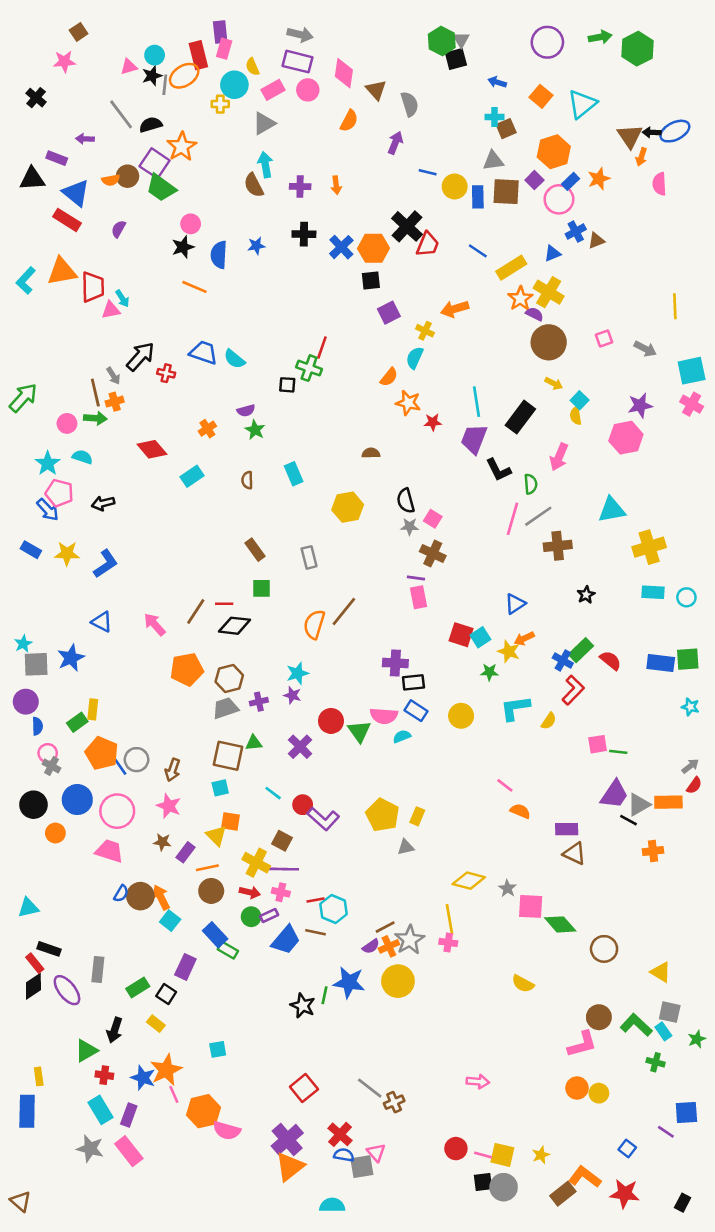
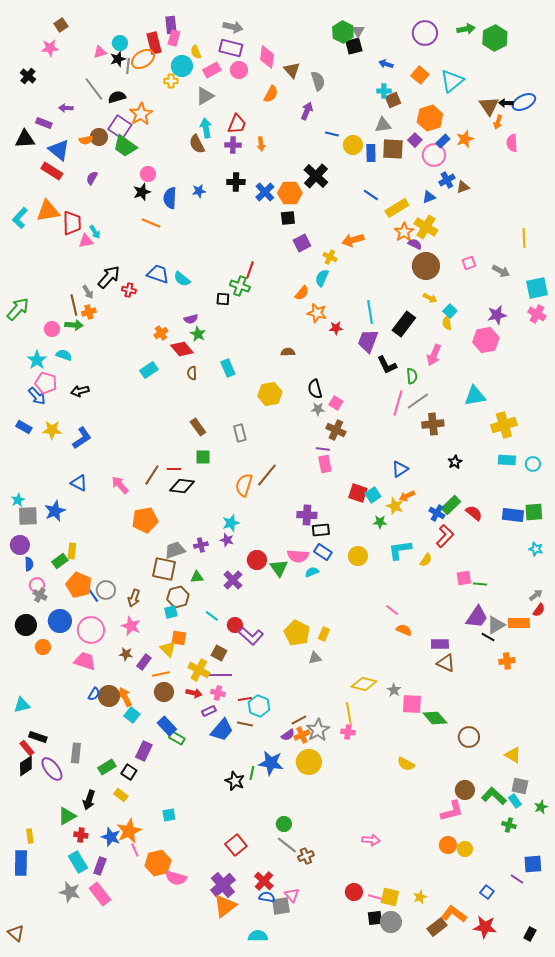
red trapezoid: (428, 244) -> (237, 124), moved
red diamond: (152, 449) -> (182, 349), moved
brown hexagon: (229, 678) -> (178, 597), moved
brown square: (228, 756) -> (164, 569), moved
green circle: (251, 917) -> (284, 824), moved

